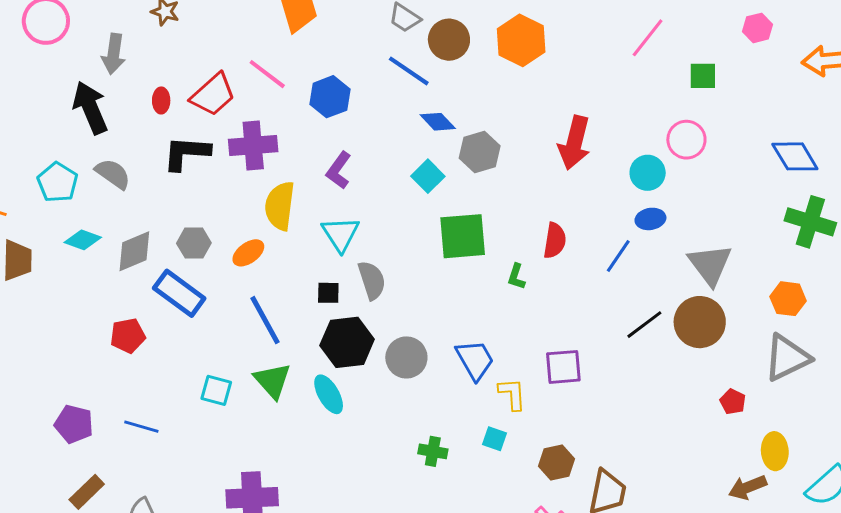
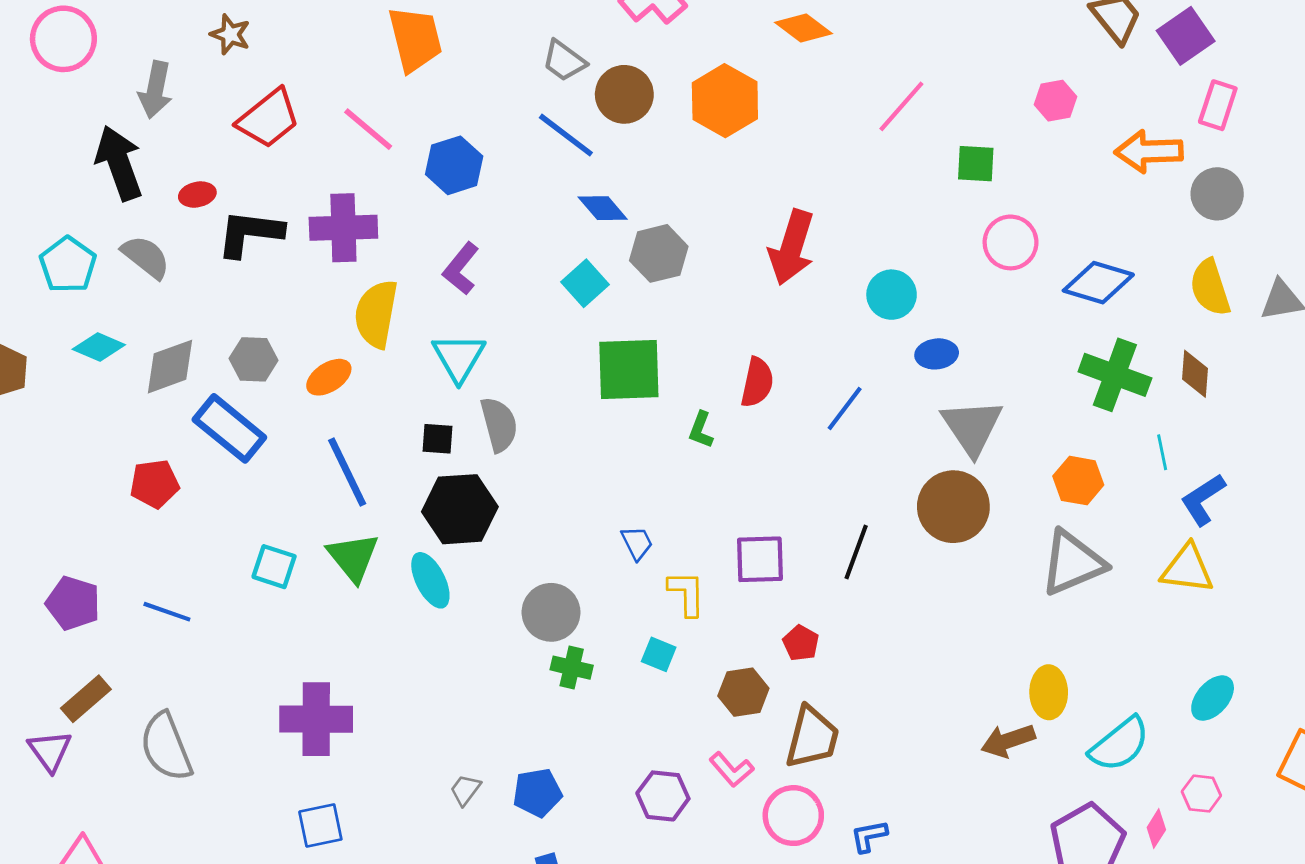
red trapezoid: (213, 95) -> (268, 119), moved
red ellipse: (161, 100) -> (197, 195), moved, turned 75
pink circle: (686, 140) -> (1011, 242), moved
blue diamond: (795, 156) -> (1098, 283), turned -45
blue ellipse: (650, 219) -> (937, 354), moved
black line: (644, 325) -> (856, 552), moved, turned -36
gray circle: (406, 357) -> (551, 612), moved
blue trapezoid: (475, 360) -> (637, 543), size x0.6
red pentagon: (733, 402) -> (801, 643), moved

